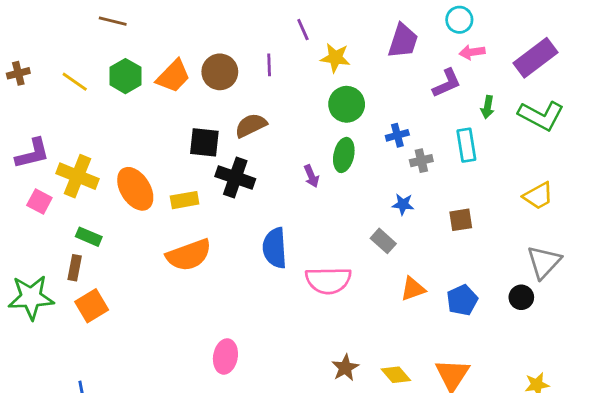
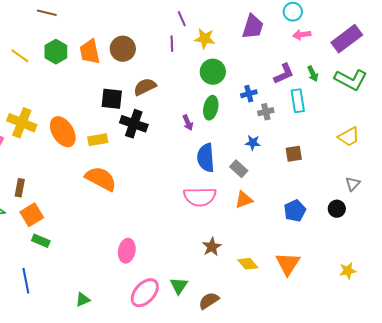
purple line: (269, 65) -> (172, 44), moved
orange trapezoid: (173, 76) -> (90, 52), turned 124
purple L-shape: (447, 83) -> (284, 74), moved
green arrow: (488, 107) -> (313, 74), turned -35
green rectangle: (89, 237) -> (41, 241), moved
blue semicircle: (275, 248) -> (206, 158), moved
orange semicircle: (189, 255) -> (101, 179), turned -132
gray triangle: (544, 262) -> (353, 184), size x0.6
orange triangle: (413, 289) -> (244, 200), moved
brown star: (345, 368) -> (212, 247), moved

